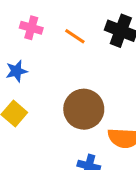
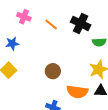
brown circle: (84, 109) -> (53, 71), size x0.6

